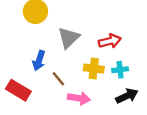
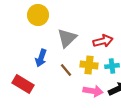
brown line: (58, 79) -> (66, 70), moved
pink arrow: (79, 98) -> (93, 91), moved

